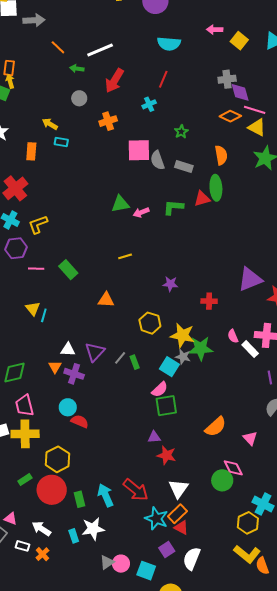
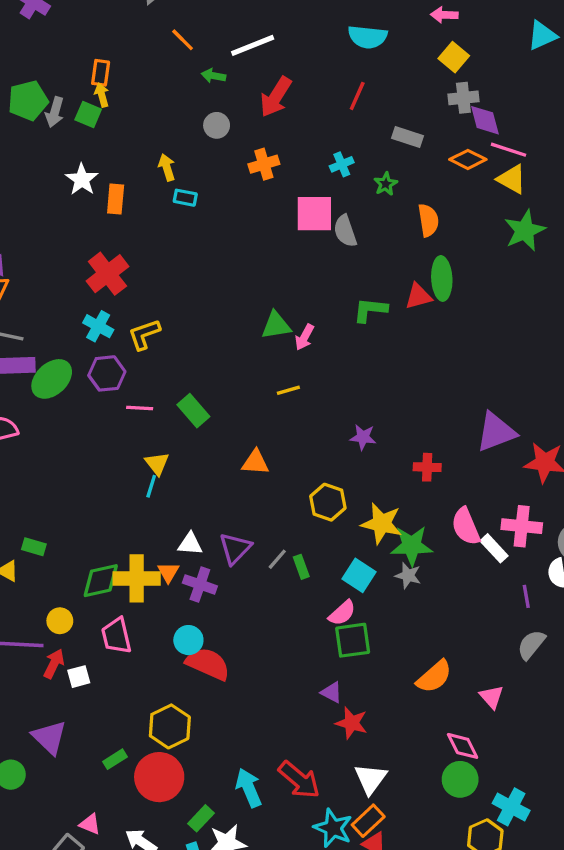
yellow square: (239, 41) -> (454, 57), moved
cyan cross: (149, 104) -> (342, 164), moved
yellow arrow: (50, 124) -> (167, 167), turned 42
orange rectangle: (31, 151) -> (116, 199), moved
orange semicircle: (221, 155) -> (428, 220), moved
gray rectangle: (184, 166) -> (407, 137), moved
green triangle: (120, 204) -> (276, 325), moved
pink arrow: (141, 212) -> (304, 337), moved, turned -42
yellow triangle: (33, 309) -> (157, 464), moved
pink semicircle: (233, 336) -> (466, 526), size x1.6
gray star: (183, 357) -> (408, 576), moved
red semicircle: (80, 421) -> (208, 664), size x1.5
yellow cross: (25, 434) -> (137, 578), moved
purple triangle: (154, 437) -> (332, 692), turned 32
green circle: (222, 480) -> (460, 779), moved
green rectangle: (80, 499) -> (201, 818), moved, turned 56

